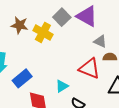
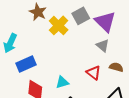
gray triangle: (100, 41) -> (103, 45), moved
red triangle: (89, 68) -> (93, 73), size x0.7

